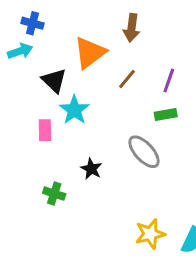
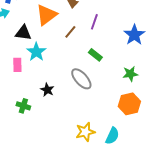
black triangle: (54, 81) -> (23, 33), turned -36
purple line: (169, 81) -> (94, 22), moved
green rectangle: (166, 115) -> (95, 55), turned 48

